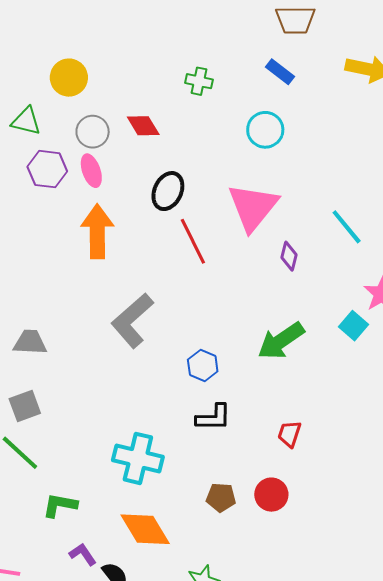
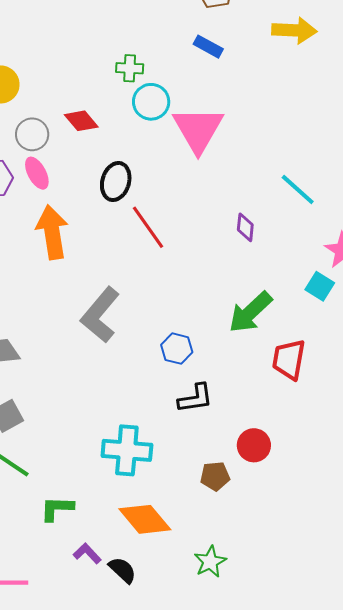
cyan circle: (265, 130) -> (151, 102), moved
pink triangle: (253, 207) -> (198, 129), moved
red trapezoid: (289, 434) -> (289, 360), moved, size x1.5
red circle: (271, 495) -> (254, 445), moved

